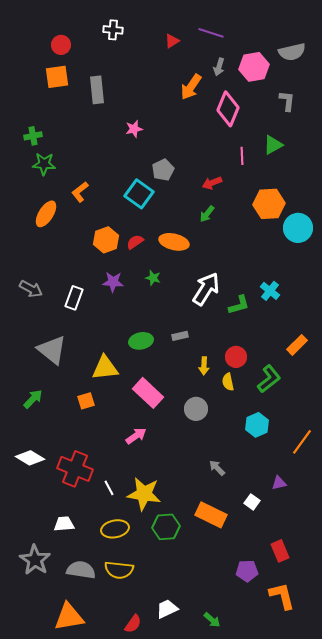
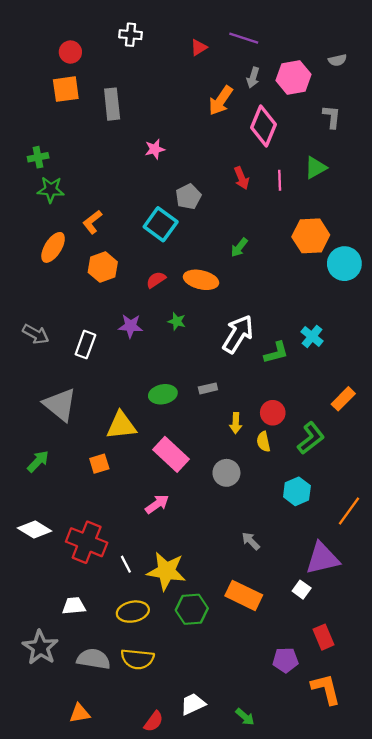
gray semicircle: (292, 52) -> (337, 60), size x0.6
red arrow: (212, 183) -> (241, 178), moved, turned -90
orange hexagon: (106, 240) -> (103, 267), moved
purple triangle: (279, 483) -> (322, 558), size x2.0
white square: (252, 502) -> (302, 590), moved
orange triangle: (69, 617) -> (80, 713), size x0.6

